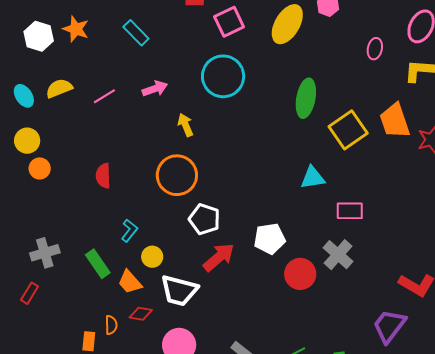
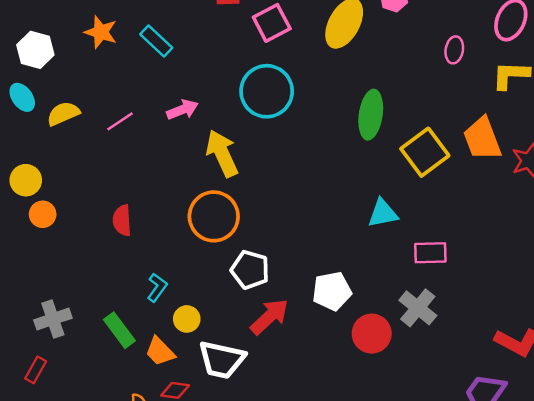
orange star: (76, 29) -> (101, 32), moved
cyan ellipse: (24, 96) -> (22, 97), moved
yellow arrow: (185, 125) -> (222, 153), size x1.6

